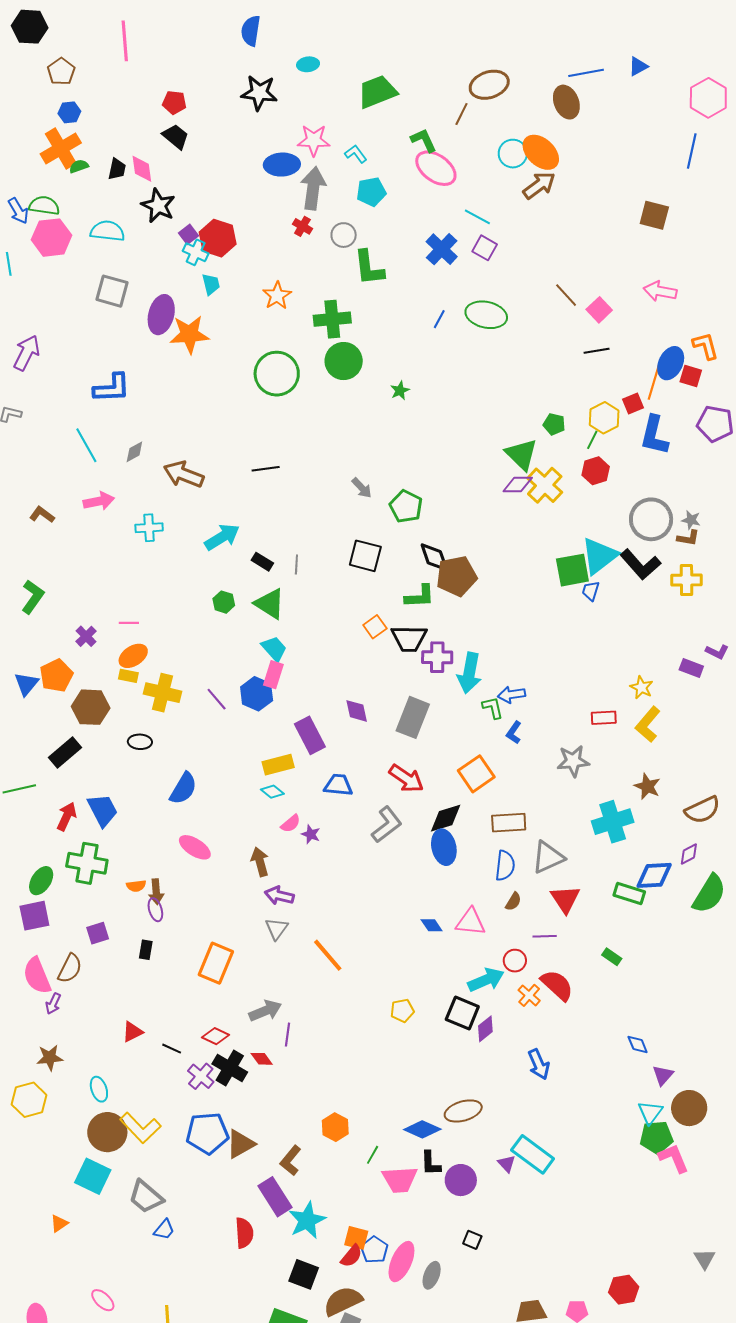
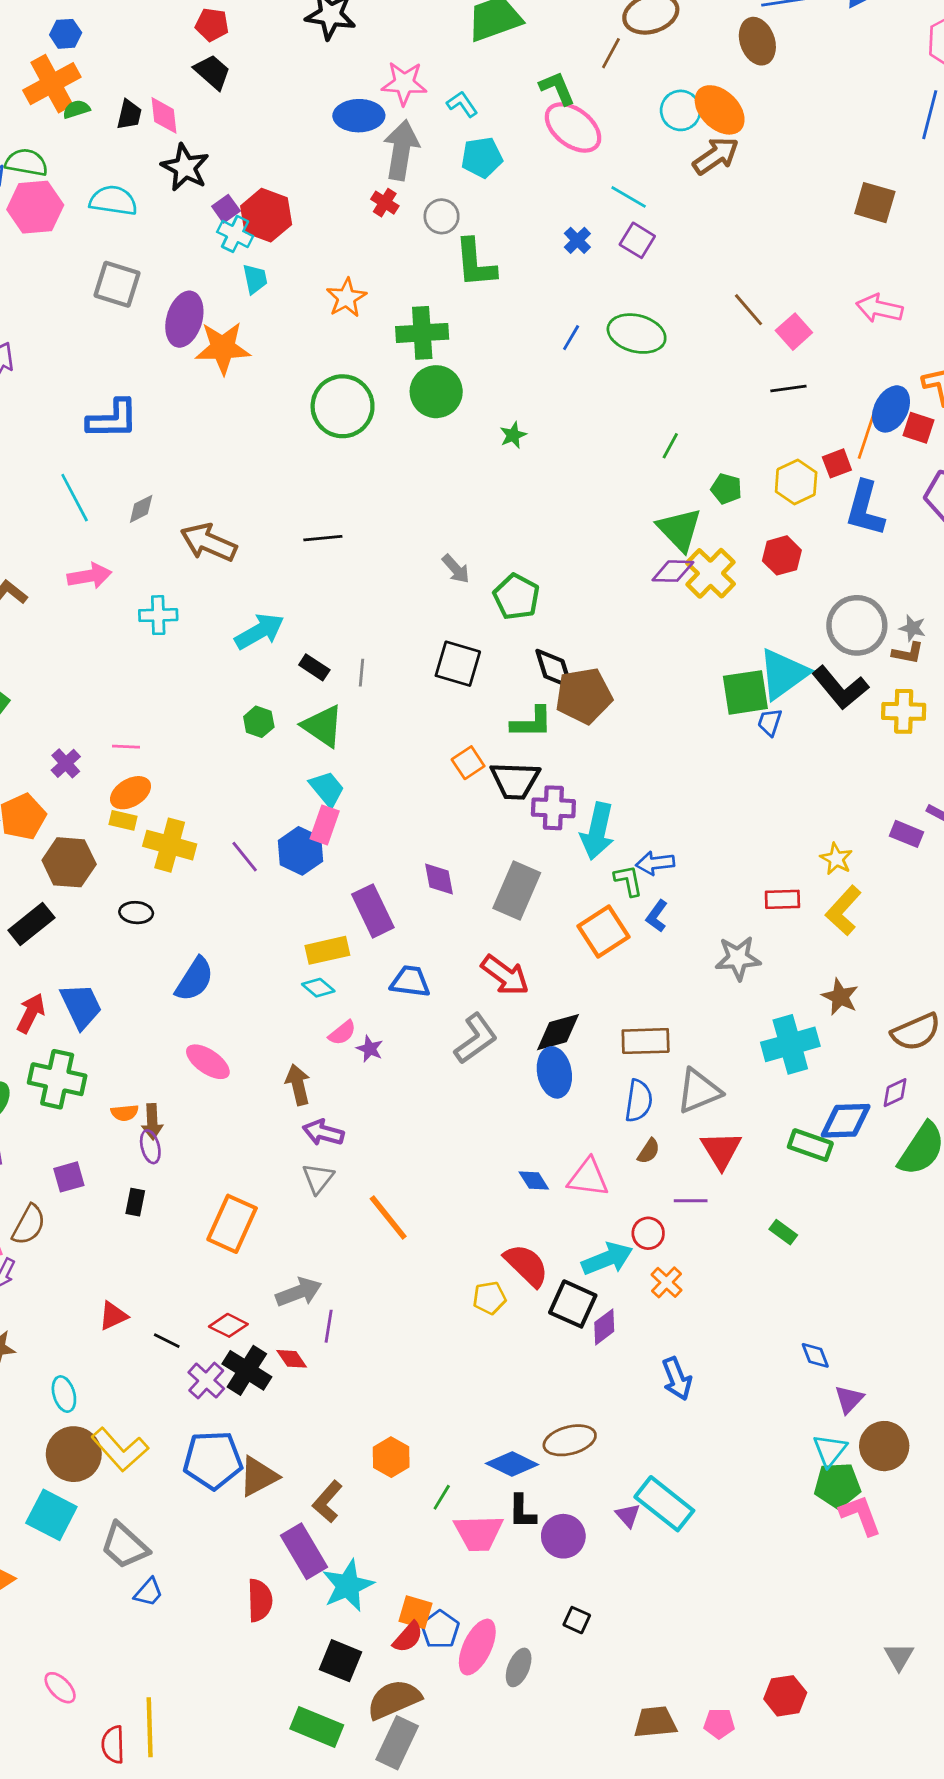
blue cross: (442, 249) -> (577, 240), size x0.6
green line: (592, 440) -> (670, 446), moved
orange square: (476, 774) -> (604, 931), moved
red semicircle: (557, 985) -> (526, 1265), moved

